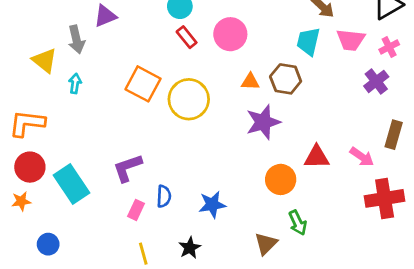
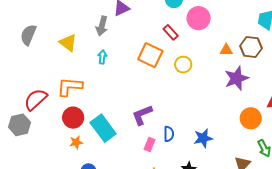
pink circle: (230, 34) -> (199, 18), moved
red rectangle: (187, 37) -> (171, 32), moved
gray arrow: (76, 40) -> (102, 26), turned 30
yellow triangle: (45, 60) -> (68, 43), moved
yellow circle: (189, 99) -> (183, 65), size x0.6
orange star: (21, 201) -> (76, 142), moved

